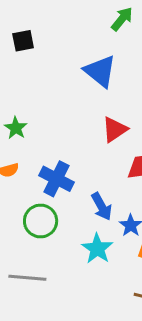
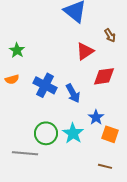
blue arrow: (102, 206) -> (73, 93), moved
green circle: (41, 221) -> (46, 133), moved

